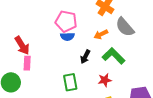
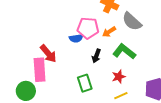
pink pentagon: (66, 21) -> (88, 28), moved
red arrow: (22, 45) -> (48, 54), moved
pink rectangle: (27, 63) -> (40, 70), size x1.6

